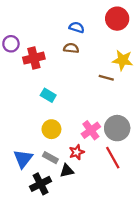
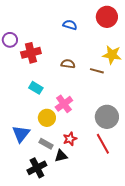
brown semicircle: (71, 48) -> (68, 64), moved
cyan rectangle: (48, 95) -> (36, 88), moved
pink cross: (91, 130) -> (64, 104), moved
blue triangle: (23, 159) -> (21, 134), moved

